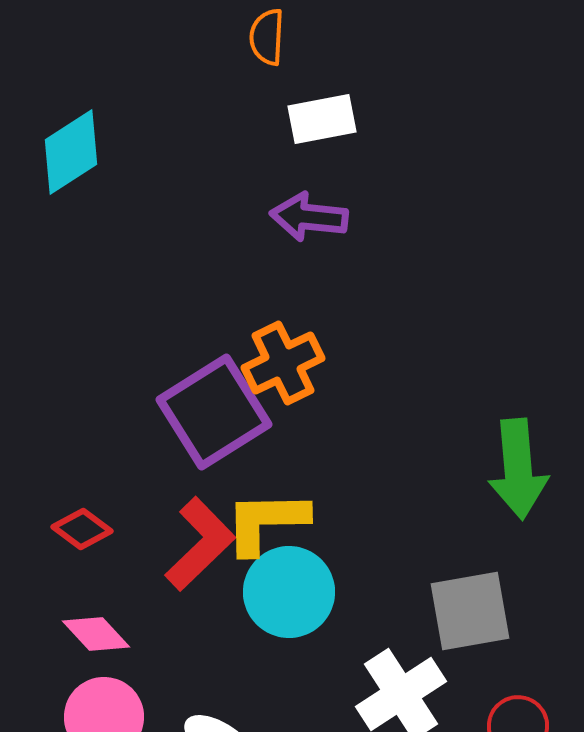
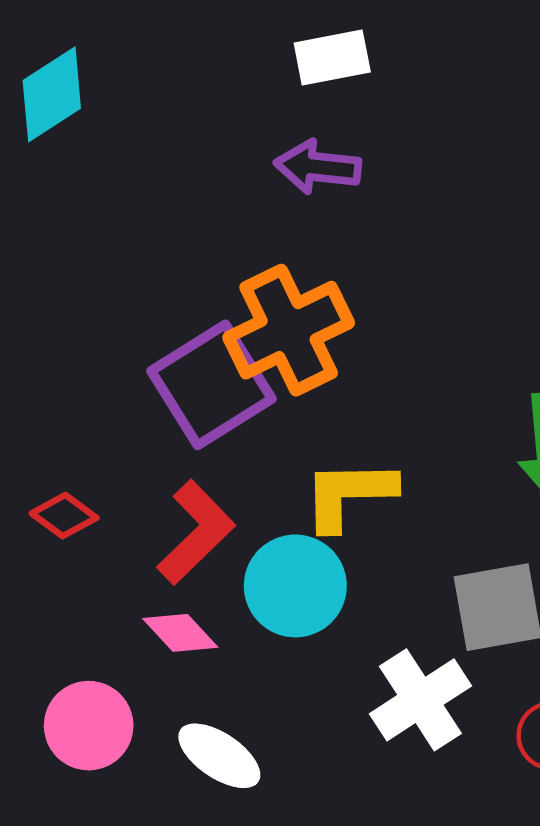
orange cross: (283, 363) -> (289, 330), size x1.4
yellow L-shape: (266, 522) -> (349, 494), moved
pink diamond: (96, 634) -> (180, 633), moved

